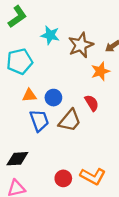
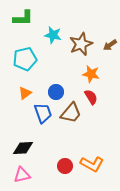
green L-shape: (17, 17) -> (23, 18), turned 35
orange star: (100, 71) -> (91, 74), moved, turned 30
orange triangle: (29, 95) -> (25, 93), moved, turned -32

